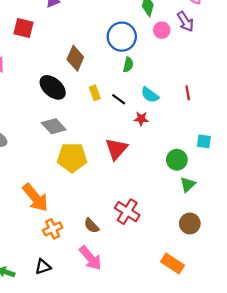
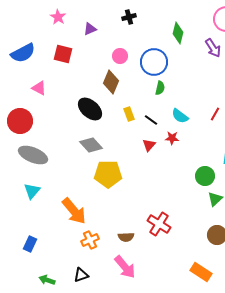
pink circle: (162, 30) -> (120, 56), moved
red line: (188, 93) -> (215, 114), turned 40
red triangle: (116, 149) -> (149, 145), moved, size x0.6
brown semicircle: (92, 226) -> (126, 237), turned -49

